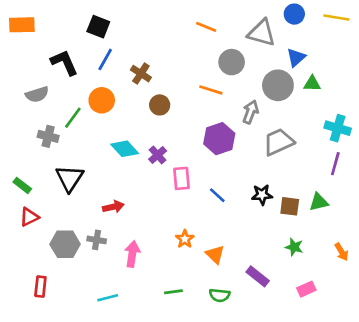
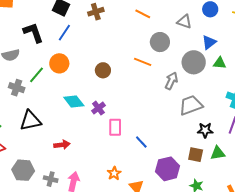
gray triangle: (262, 33) -> (184, 22), size x0.7
brown cross: (141, 74) -> (96, 12), moved, turned 35
purple hexagon: (219, 139) -> (168, 169), moved
black triangle: (70, 178) -> (30, 121), turned 40
black star: (262, 195) -> (205, 130), moved
gray cross: (97, 240) -> (51, 179), moved

